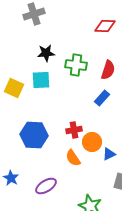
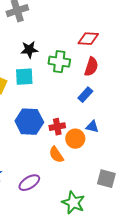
red diamond: (105, 26) -> (88, 39), moved
blue hexagon: (34, 135) -> (29, 122), moved
blue triangle: (109, 154) -> (92, 127), moved, turned 40

